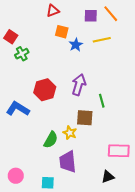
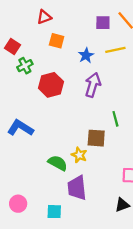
red triangle: (53, 11) -> (44, 17), moved
orange square: (62, 32) -> (57, 41), moved
purple arrow: (79, 85) -> (93, 85), moved
red hexagon: (45, 90) -> (51, 85), moved
green semicircle: (51, 140) -> (58, 163), turned -90

